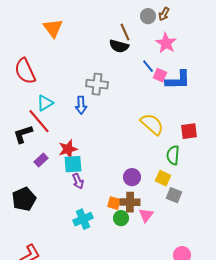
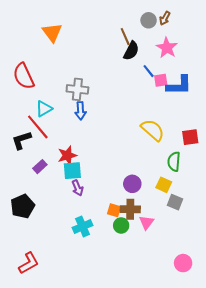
black semicircle: (119, 46) -> (131, 51), moved, turned -78
pink square: (160, 75) -> (161, 80), turned -32
gray cross: (97, 84) -> (77, 89), moved

